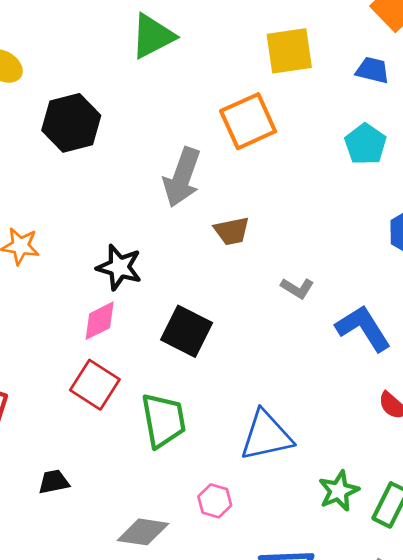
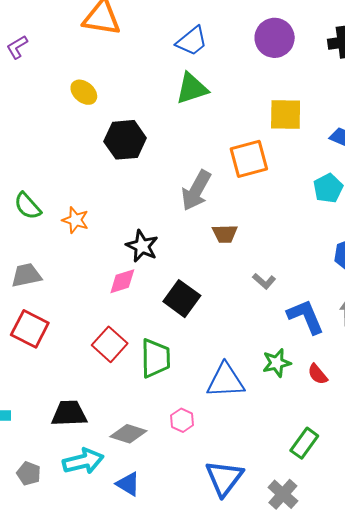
red square: (95, 385) -> (110, 344), moved
black trapezoid: (54, 482) -> (69, 413), moved, size x1.6
green star: (339, 491) -> (277, 363), moved

